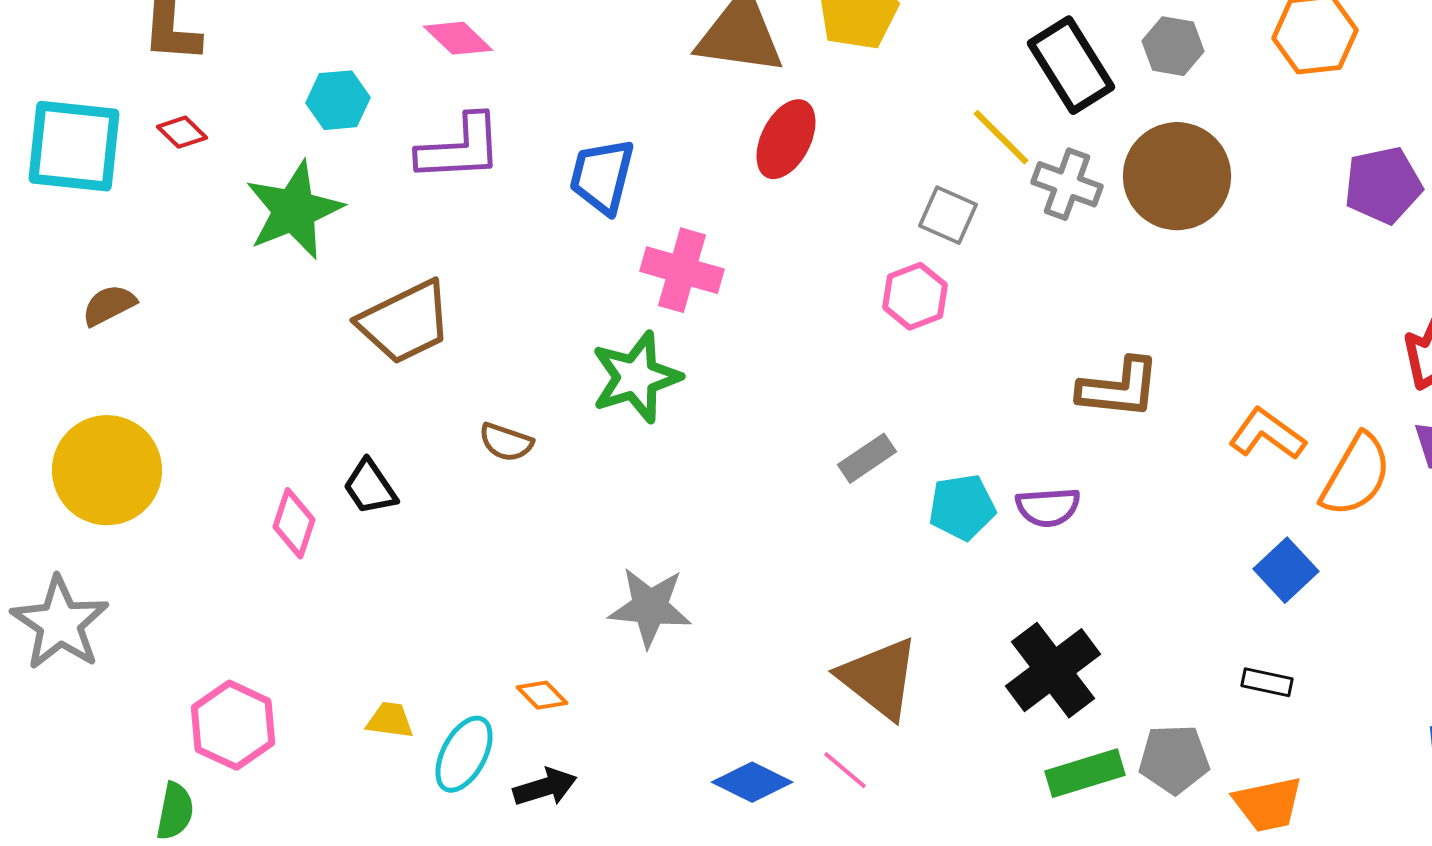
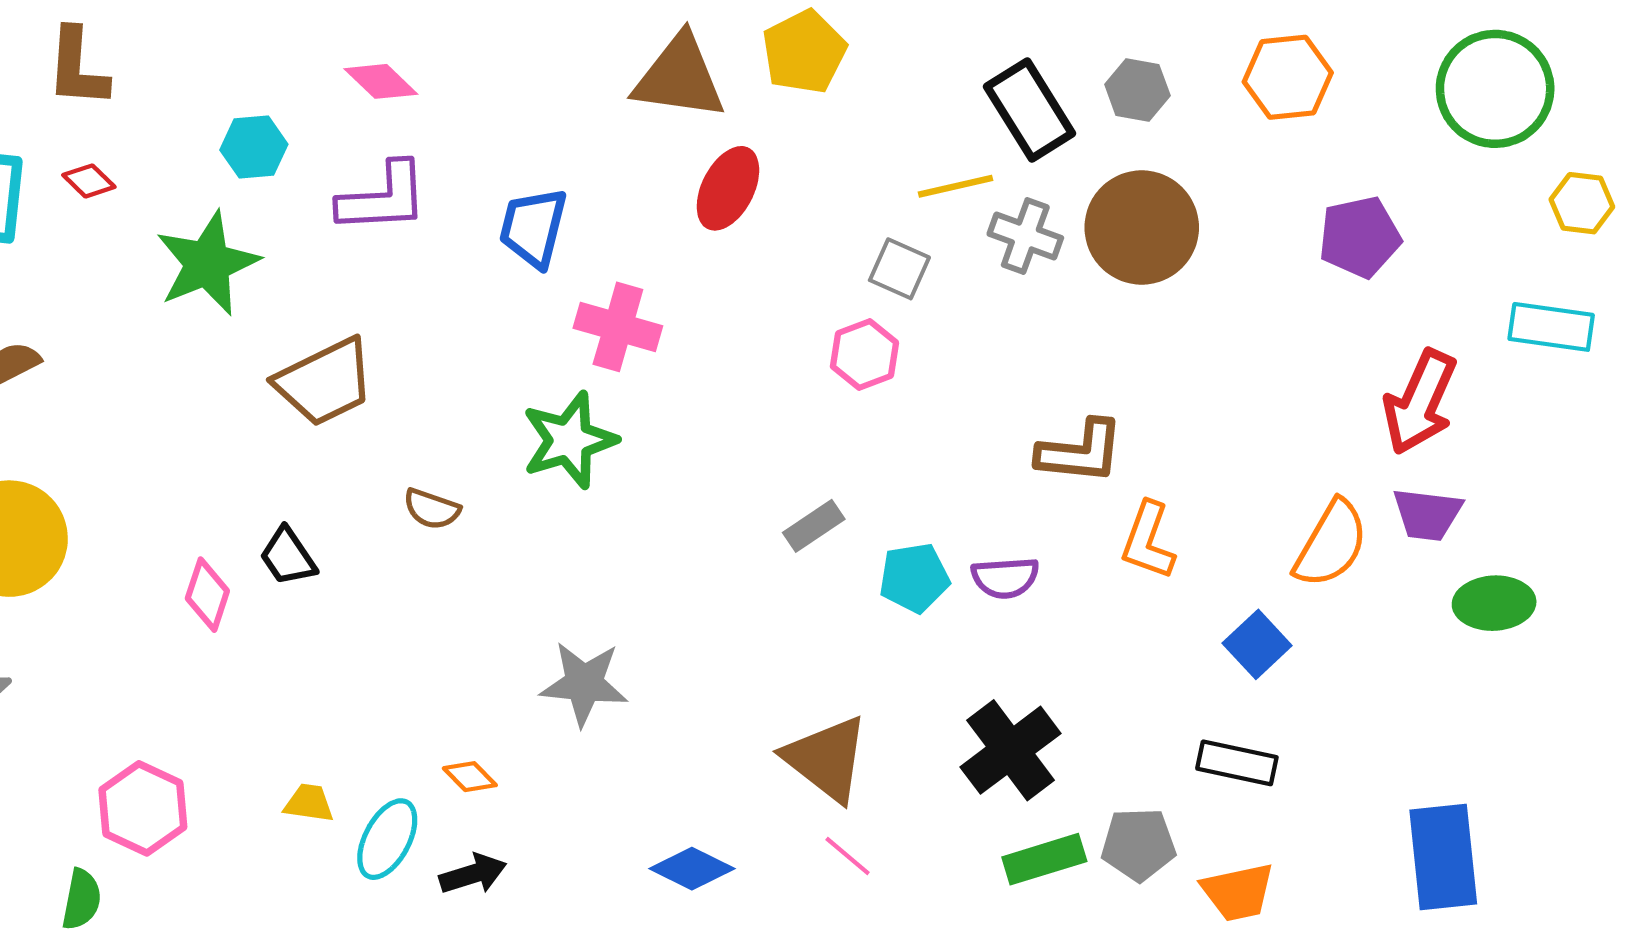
yellow line: (1001, 137) -> (955, 186), turned -58
orange L-shape: (1267, 434) -> (1148, 541), moved, turned -106
black rectangle: (1267, 682) -> (1237, 763), size x1.5
pink line: (845, 770) -> (848, 856), moved

